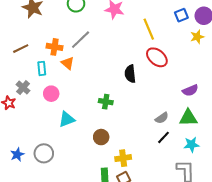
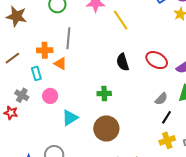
yellow line: (149, 29) -> (121, 20), moved
gray line: (81, 40) -> (68, 38), turned -30
red ellipse: (157, 57) -> (157, 60), moved
brown circle: (101, 137) -> (106, 128), size x1.6
yellow cross: (123, 158) -> (167, 140), moved

